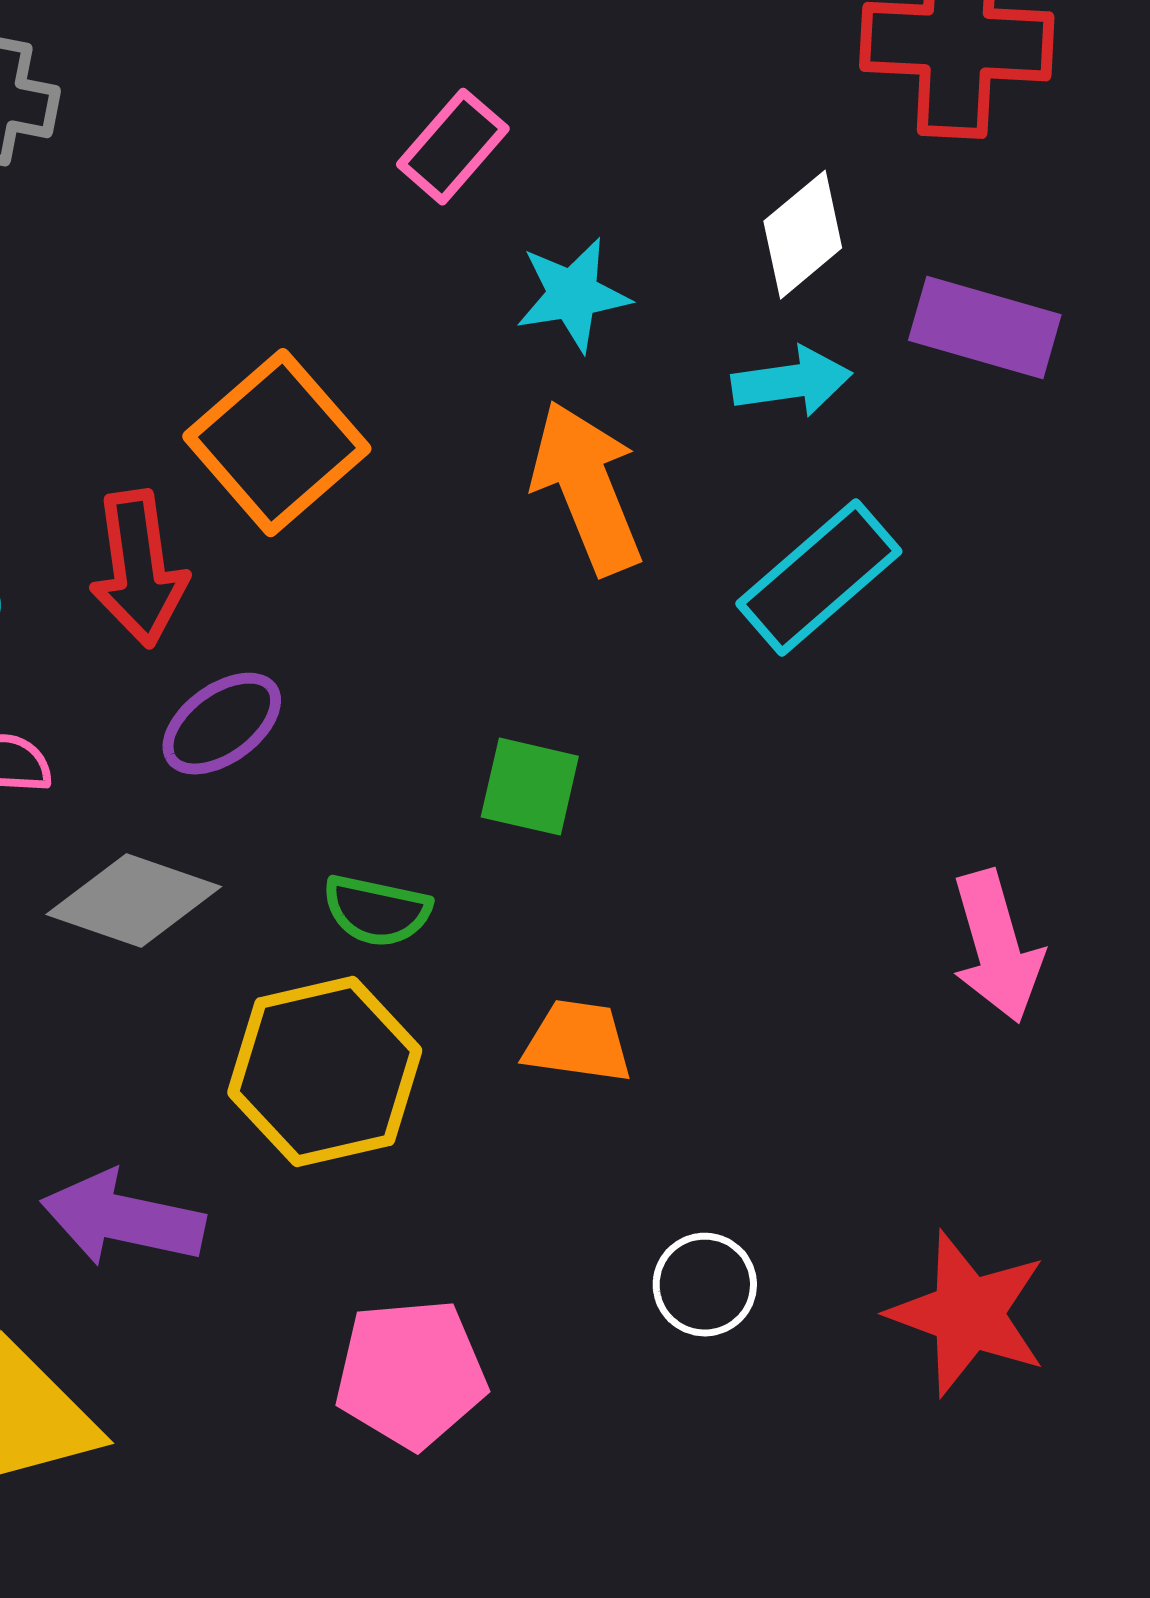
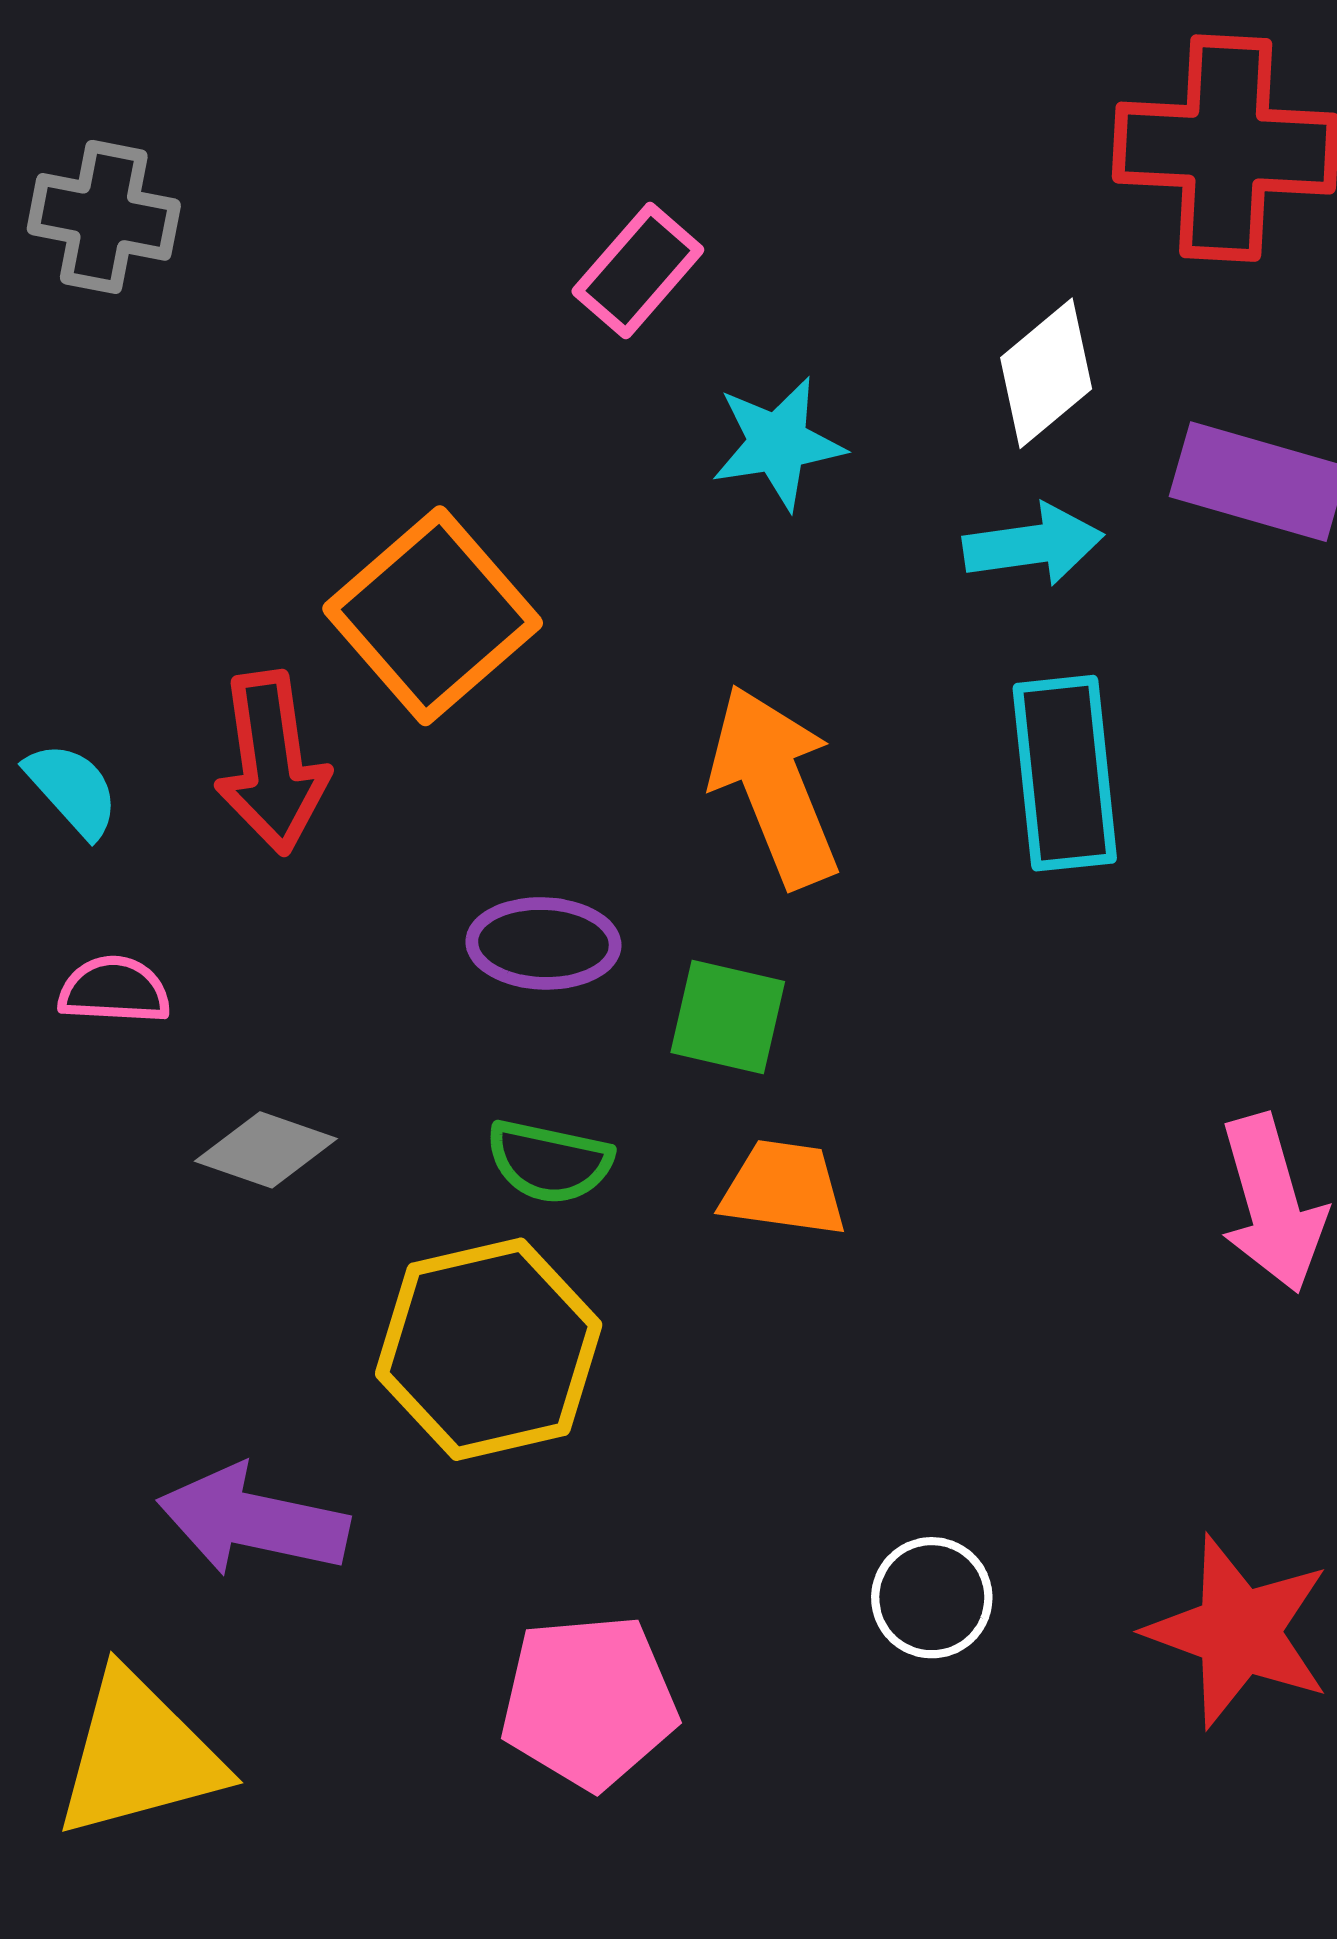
orange arrow: (587, 488) -> (774, 786), moved
cyan rectangle: (819, 578) -> (1065, 773), turned -55
purple ellipse: (222, 724) -> (543, 943), moved, turned 38
gray diamond: (134, 901) -> (266, 1150), size x0.7
orange trapezoid: (578, 1042) -> (784, 1188), moved

